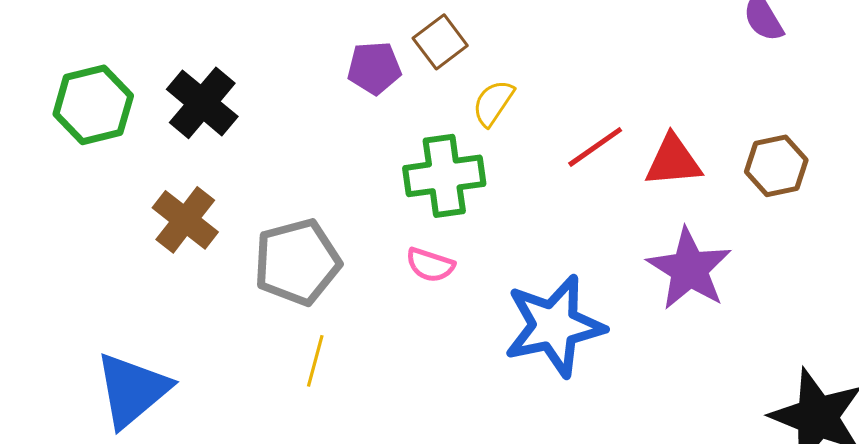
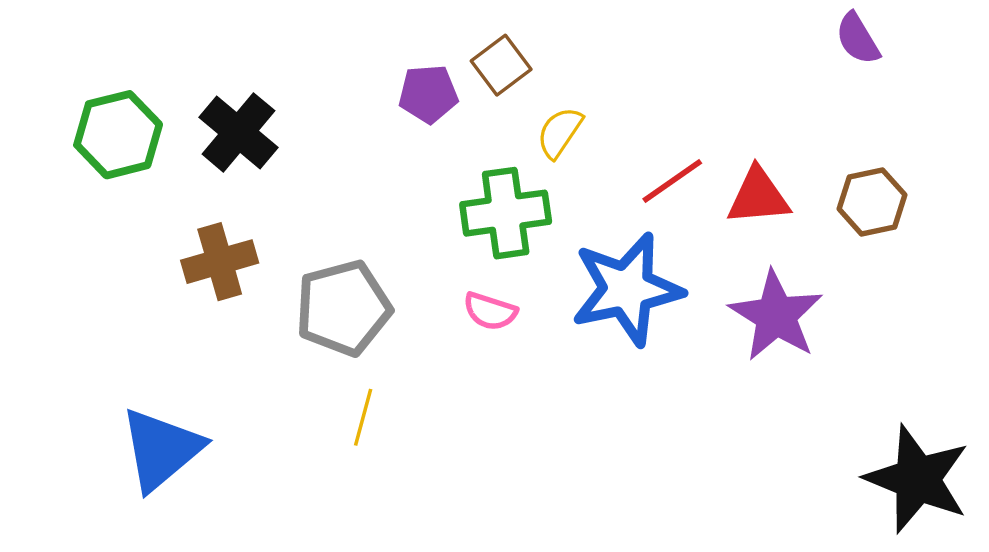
brown cross: (185, 220) -> (220, 262), turned 36
blue star: (554, 326) -> (627, 289), moved

